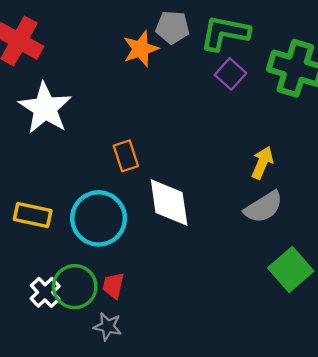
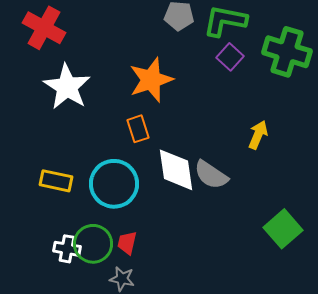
orange star: (141, 49) -> (151, 80), moved, size x1.4
gray semicircle: (263, 207) -> (211, 175), moved, turned 66
white cross: (45, 292) -> (67, 249), turned -36

